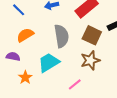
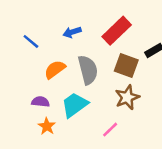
orange semicircle: (25, 35) -> (55, 69), moved
purple semicircle: (13, 57) -> (40, 102), moved

